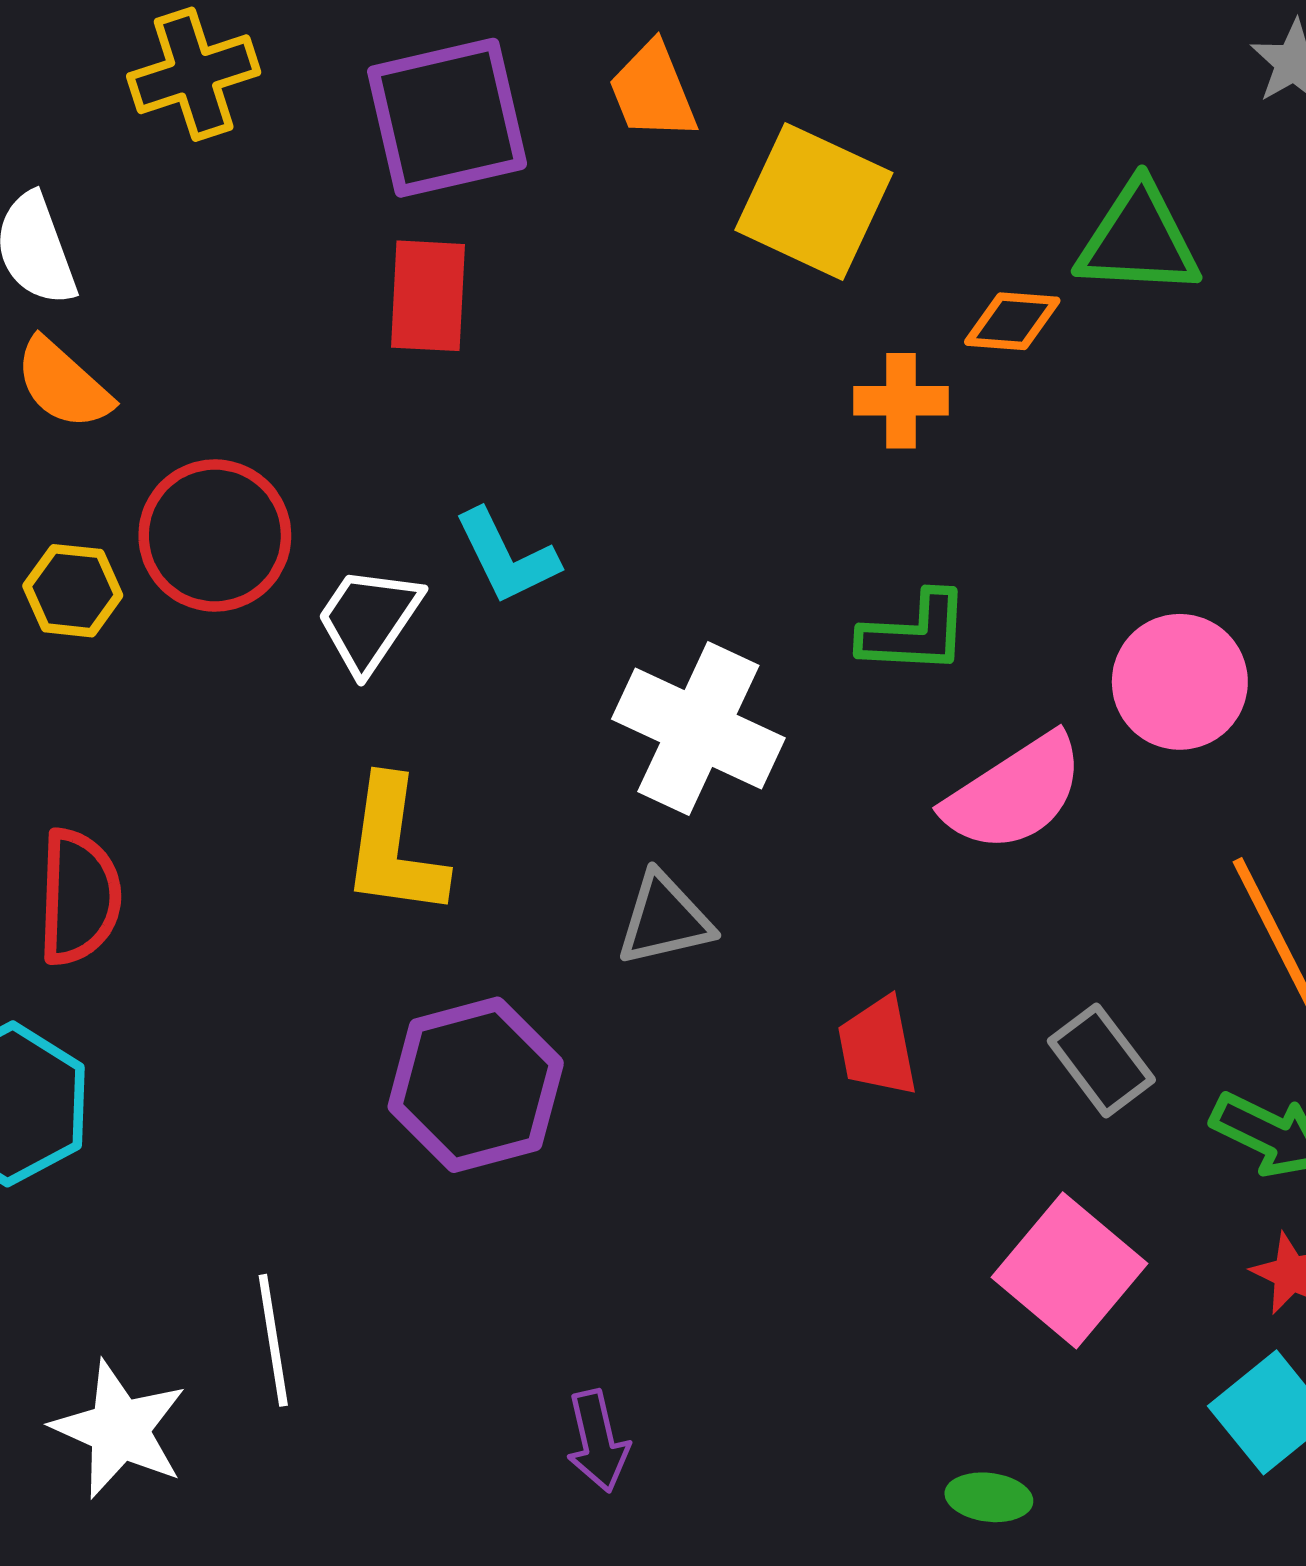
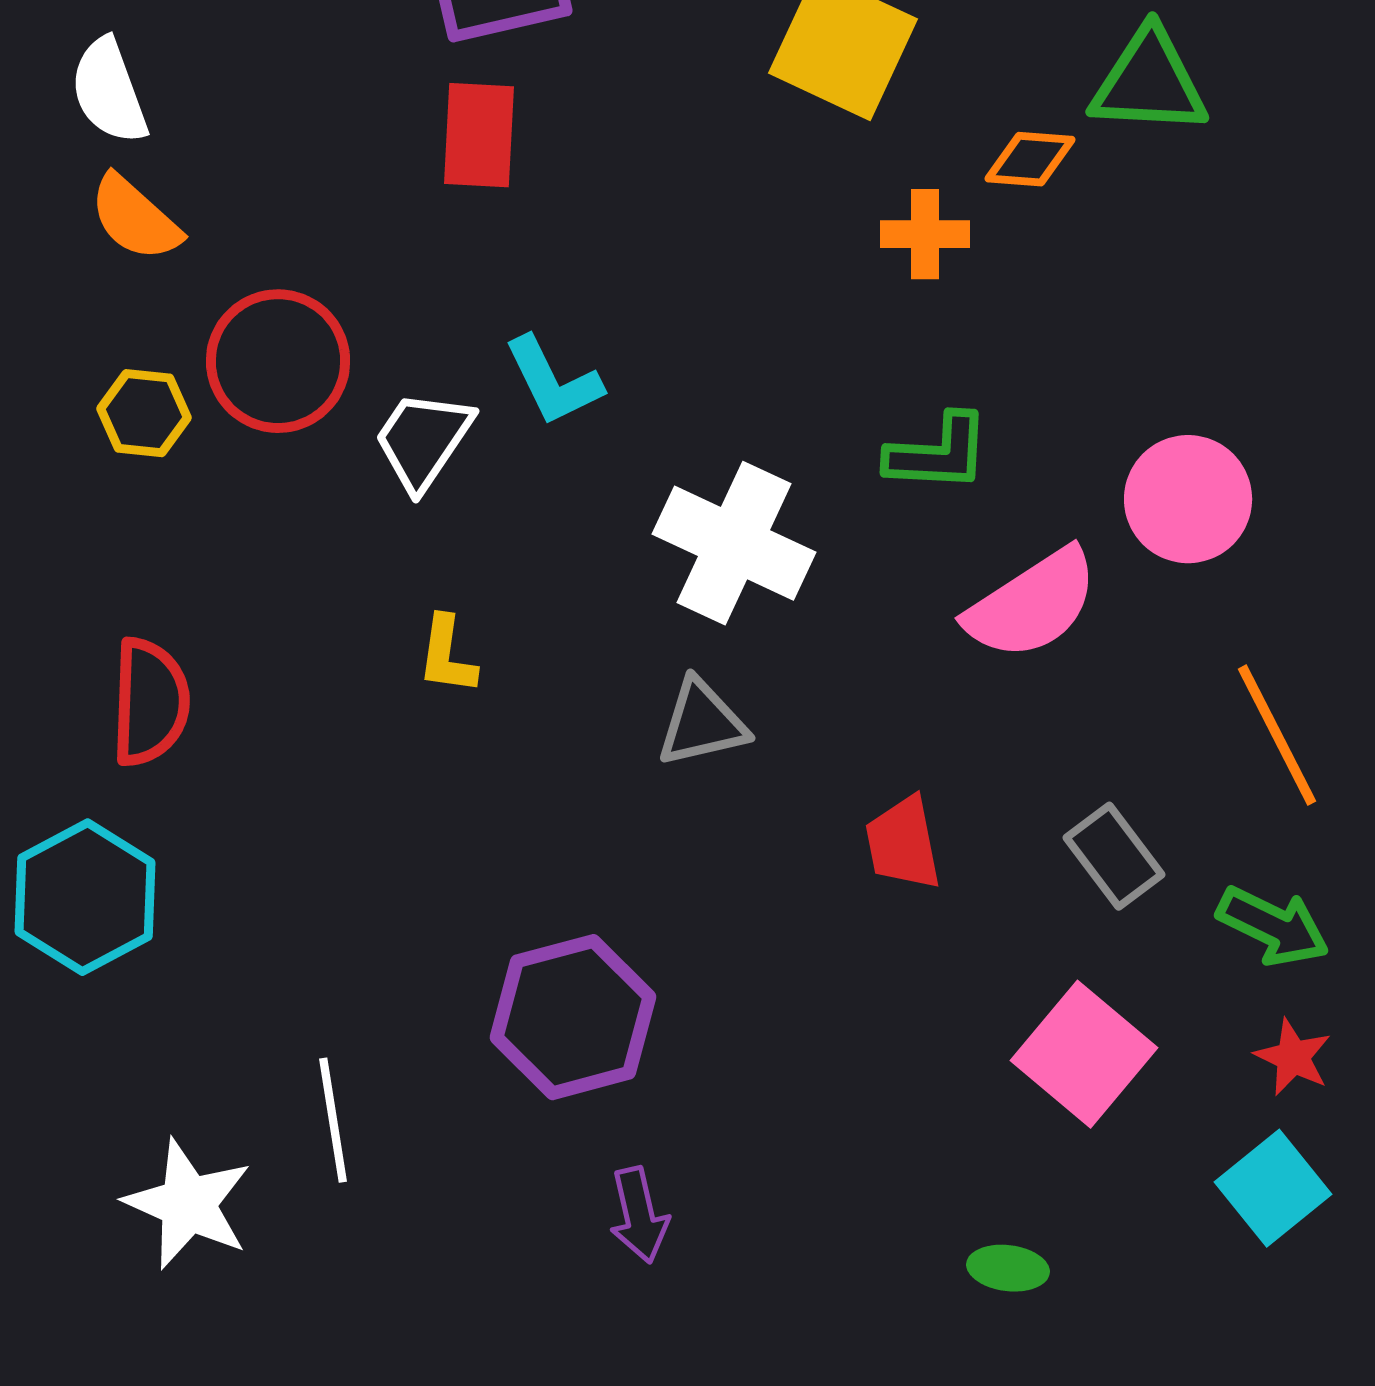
yellow L-shape: (394, 847) -> (447, 655), size x0.6
purple hexagon: (476, 1085) -> (573, 1017), moved

